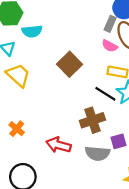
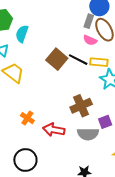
cyan semicircle: (32, 31) -> (22, 34), turned 120
black line: (105, 94) -> (78, 60), moved
orange cross: (17, 129) -> (27, 118), moved

